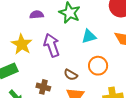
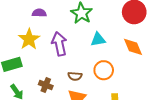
purple semicircle: (37, 15) -> (39, 13), moved
brown semicircle: (71, 75) -> (75, 76), turned -32

